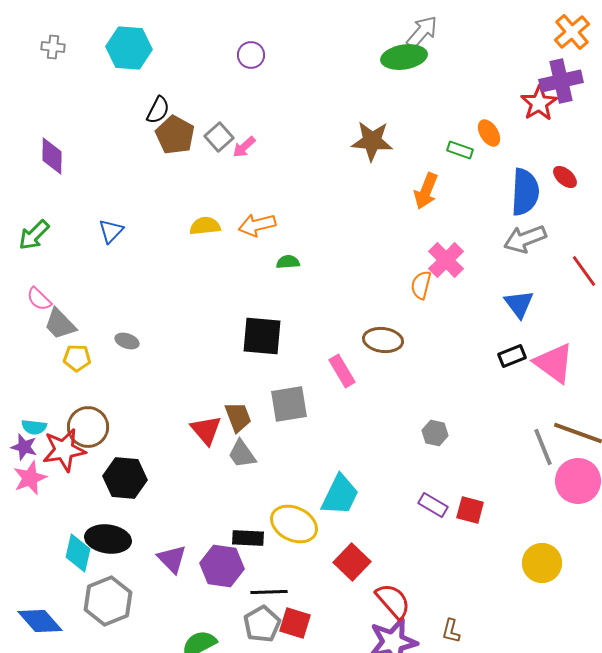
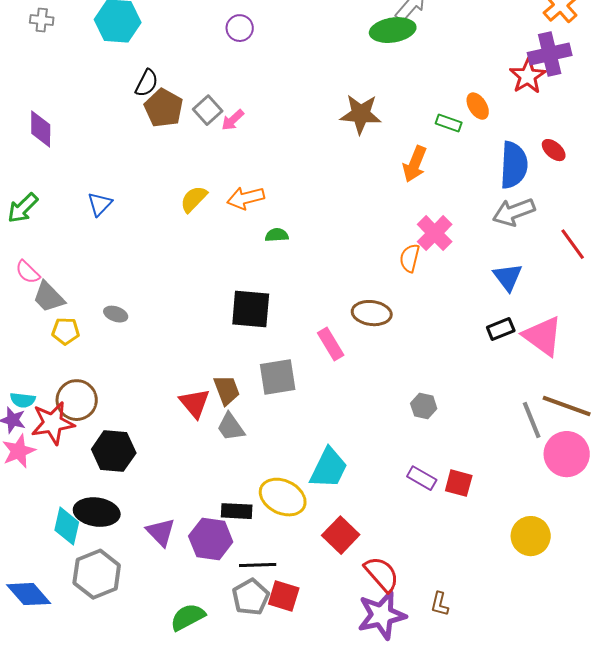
yellow semicircle: (205, 226) -> (194, 199), turned -40

